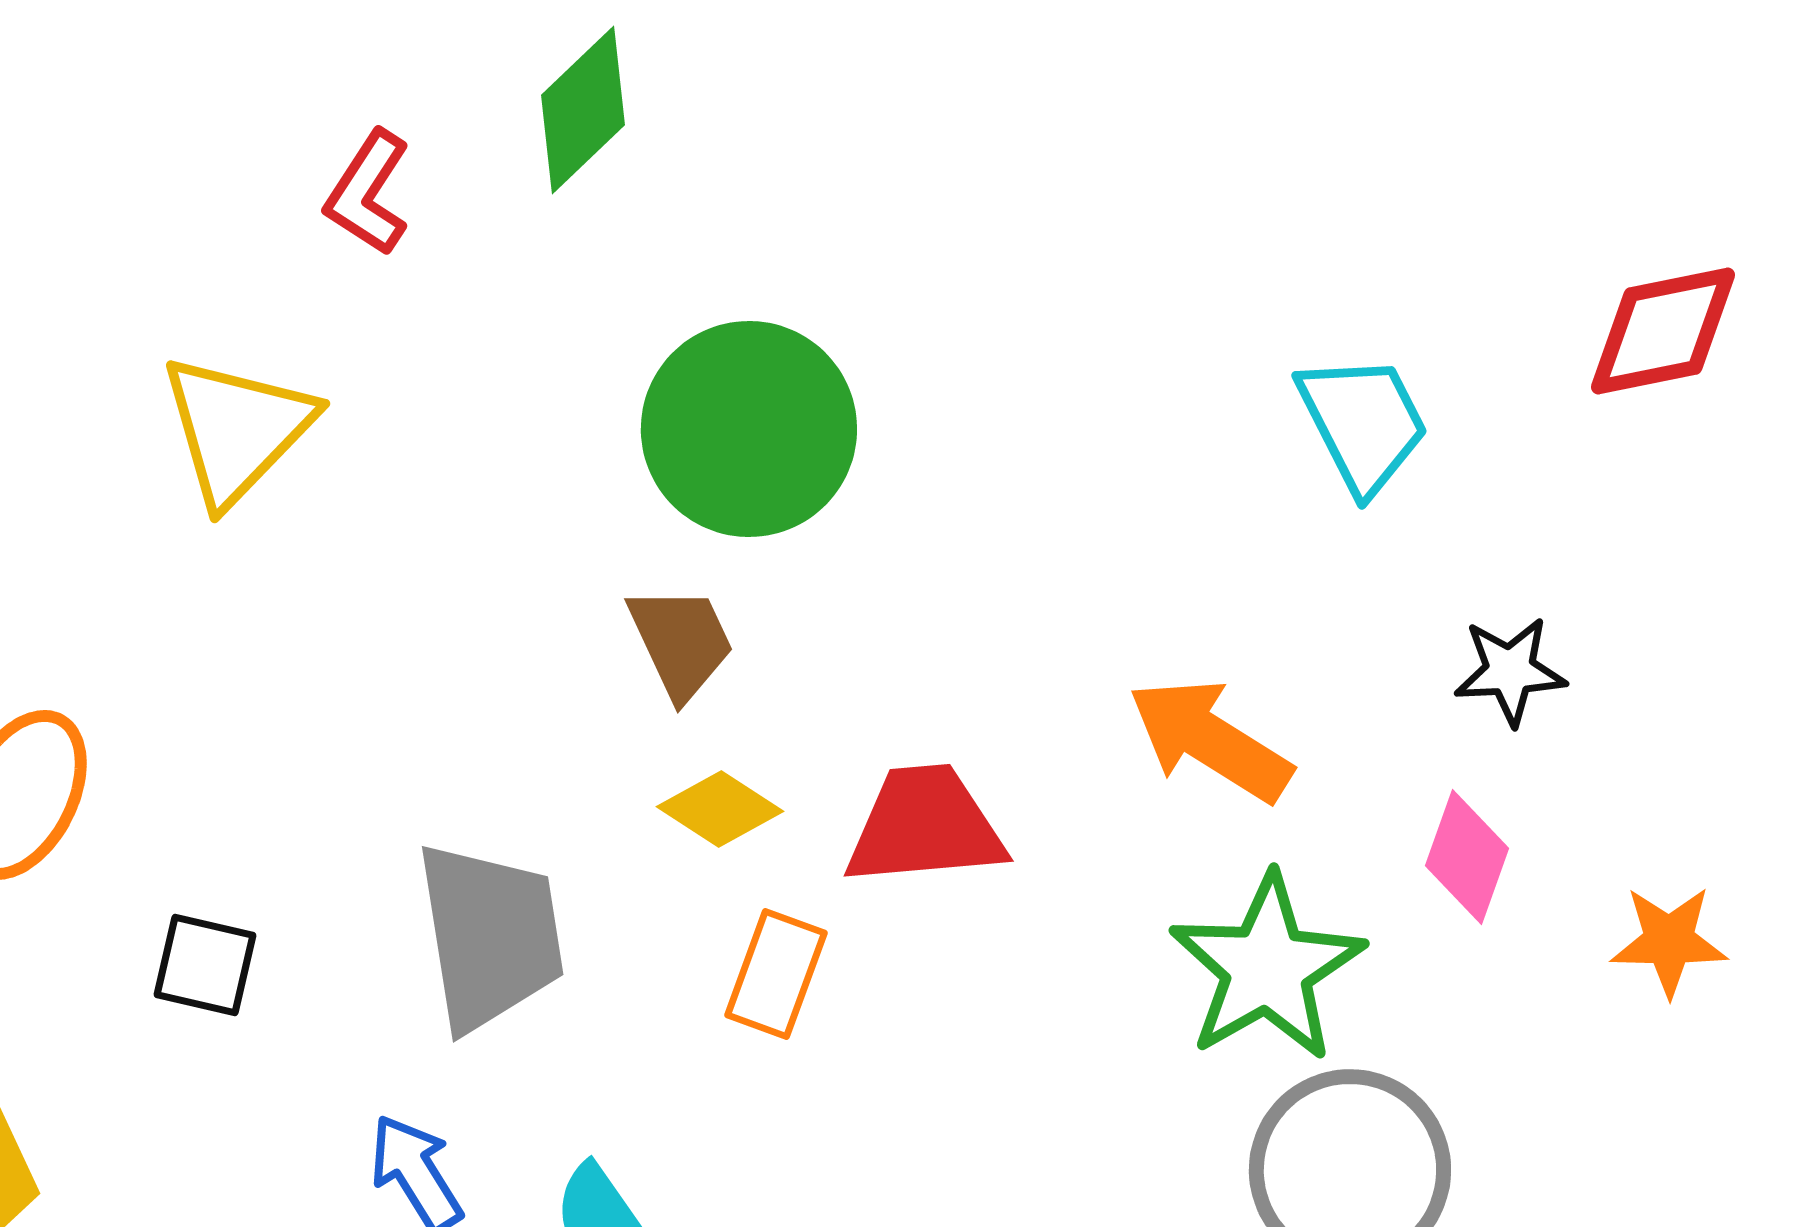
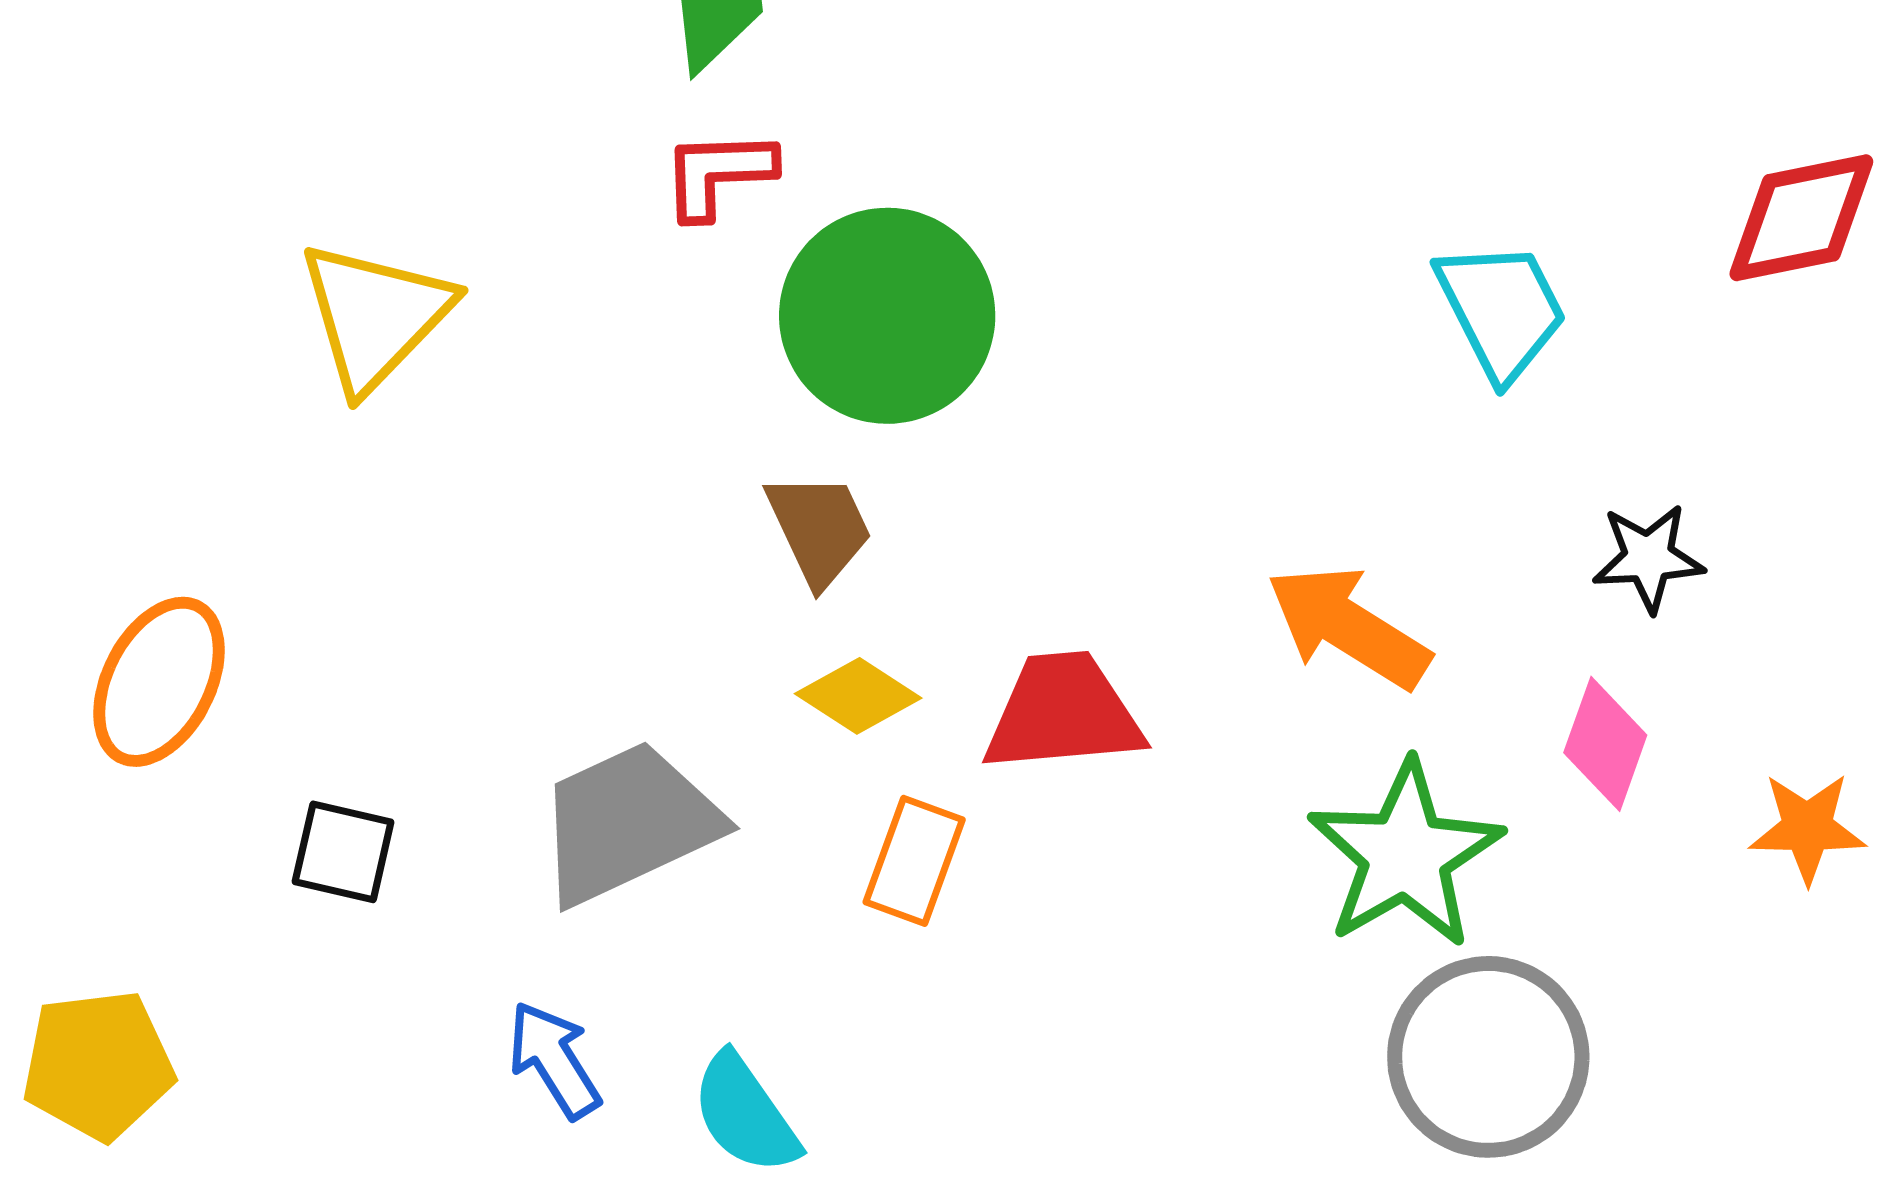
red L-shape: (368, 193) -> (718, 174), moved, turned 55
gray trapezoid: (490, 936) -> (628, 823), turned -106

